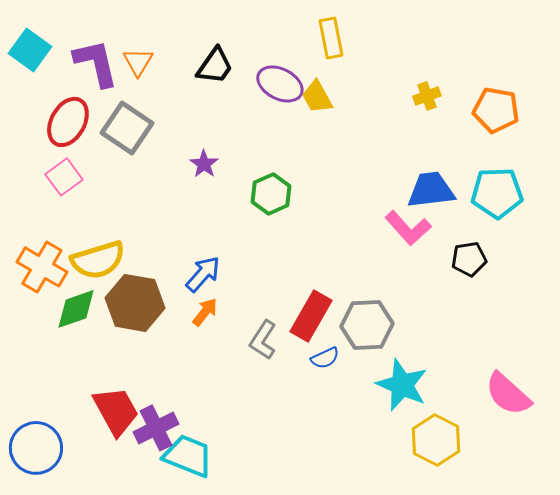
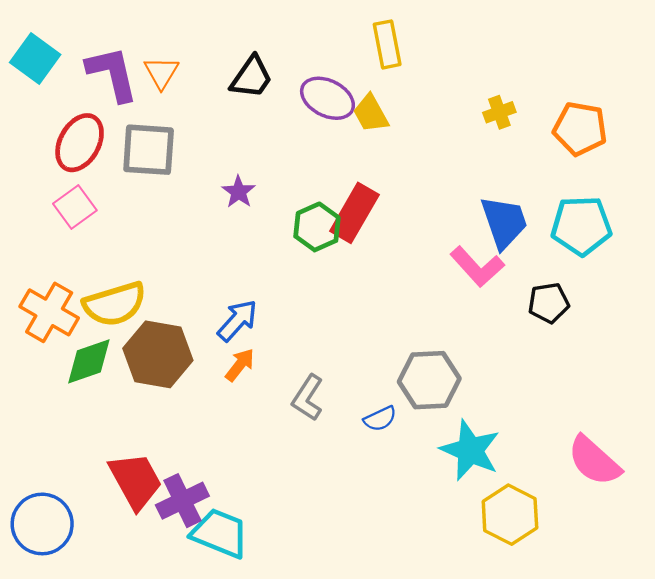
gray square: (127, 128) -> (149, 150), turned -30
blue trapezoid: (431, 190) -> (504, 222), turned 78
red rectangle: (311, 316) -> (354, 213), moved

